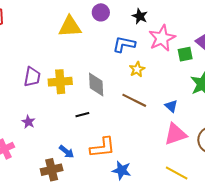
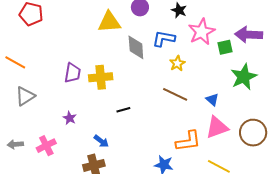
gray diamond: (96, 84) -> (136, 47), moved
orange L-shape: (103, 147) -> (188, 141), moved
blue arrow: (67, 152) -> (101, 141), moved

